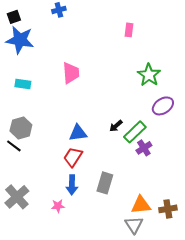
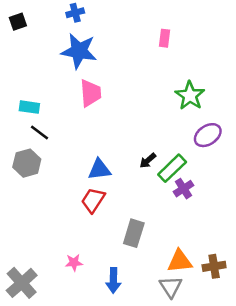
blue star: (20, 40) -> (79, 51), moved
black line: (14, 146) -> (40, 133), moved
blue arrow: (72, 185) -> (113, 280), moved
gray cross: (17, 197) -> (22, 283), moved

